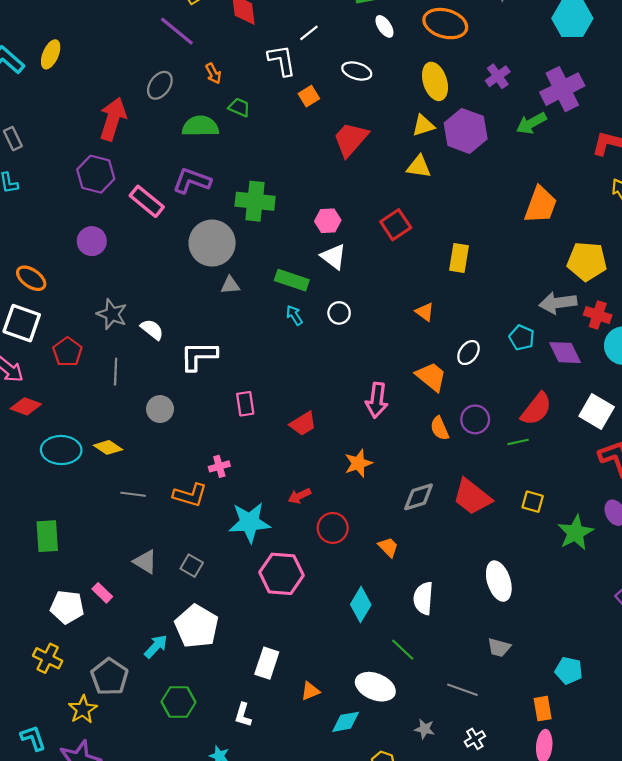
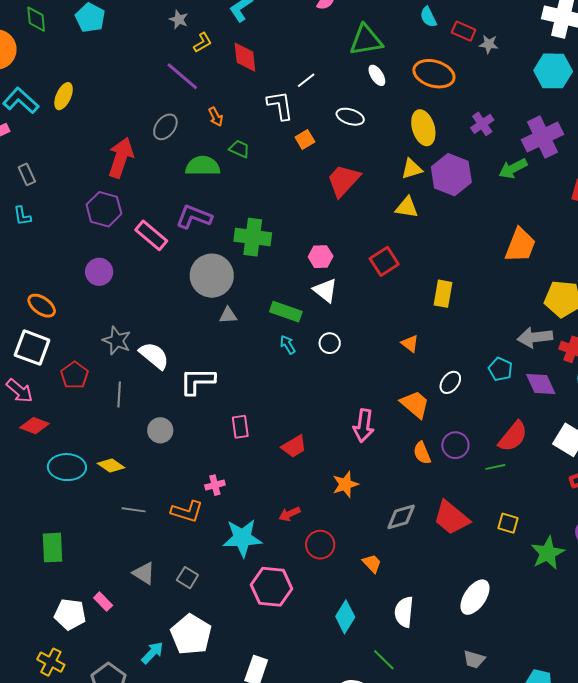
white semicircle: (152, 329) -> (154, 356), size x1.4
white ellipse: (499, 581) -> (475, 597), turned 51

